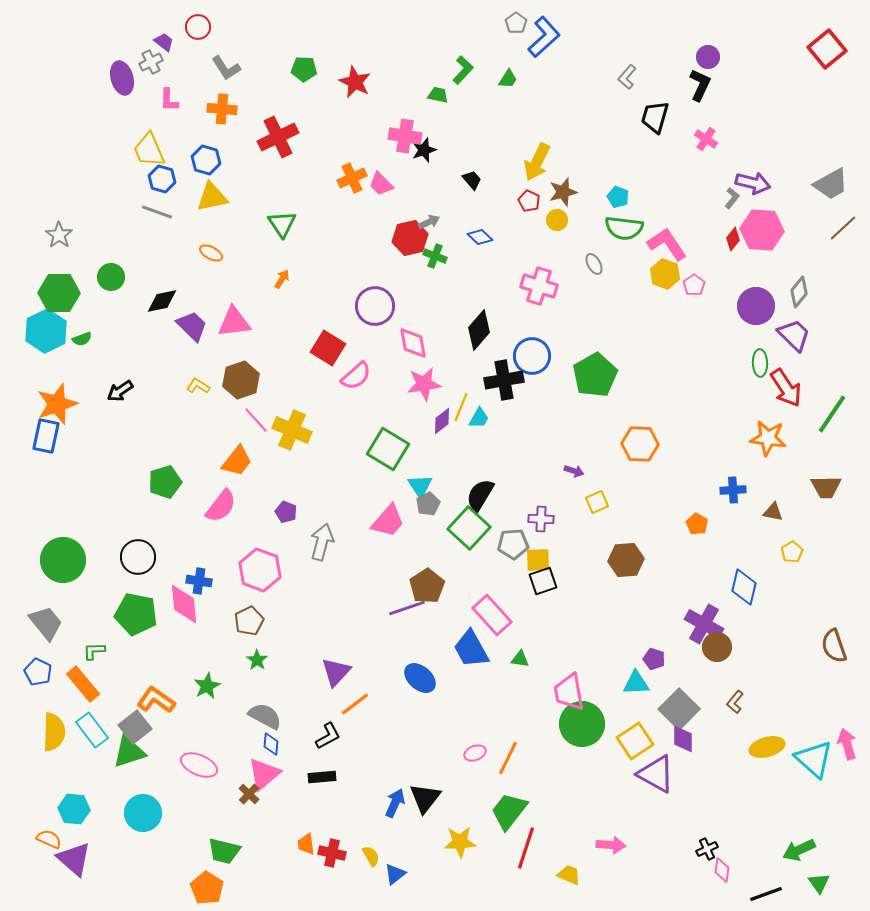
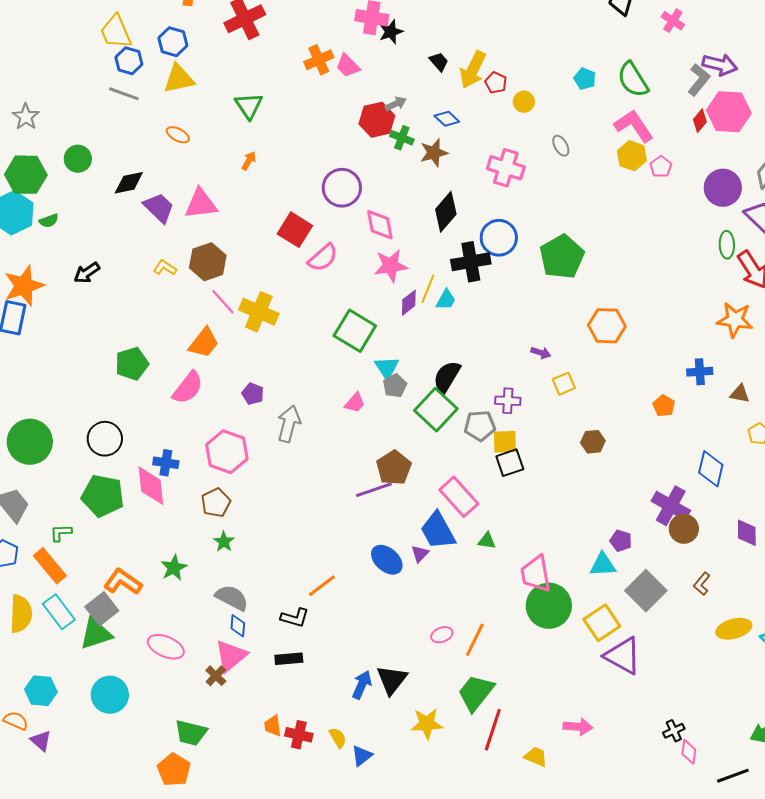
yellow arrow: (537, 162) -> (473, 70), moved
brown star: (563, 192) -> (434, 153), moved
gray L-shape: (732, 198) -> (699, 80), size x1.5
green semicircle: (624, 228) -> (633, 80), moved, turned 51
pink trapezoid: (388, 521) -> (355, 403), size x0.6
brown hexagon: (626, 560) -> (593, 442), size x0.7
purple triangle: (336, 672) -> (420, 554), moved, size x0.6
black L-shape: (328, 736) -> (295, 618), turned 44
purple diamond: (683, 739) -> (747, 533), moved
purple triangle: (74, 859) -> (41, 741), size x0.6

